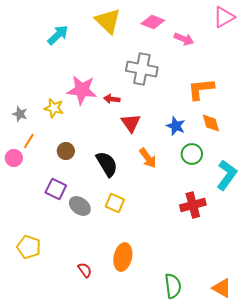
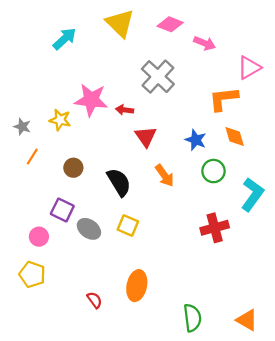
pink triangle: (224, 17) -> (249, 68), moved
gray cross: (142, 69) -> (158, 77), turned 32
pink circle: (14, 158) -> (39, 237), moved

